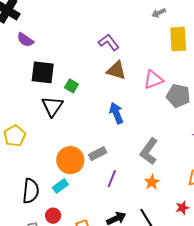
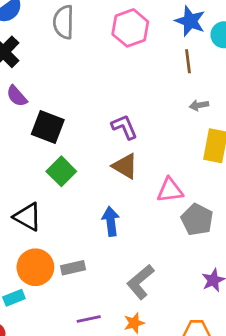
black square: (43, 72) -> (48, 127), moved
green square: (71, 86) -> (61, 171), size x1.5
black triangle: (52, 106) -> (28, 217), moved, turned -50
purple line: (112, 179) -> (89, 319), moved, turned 42

